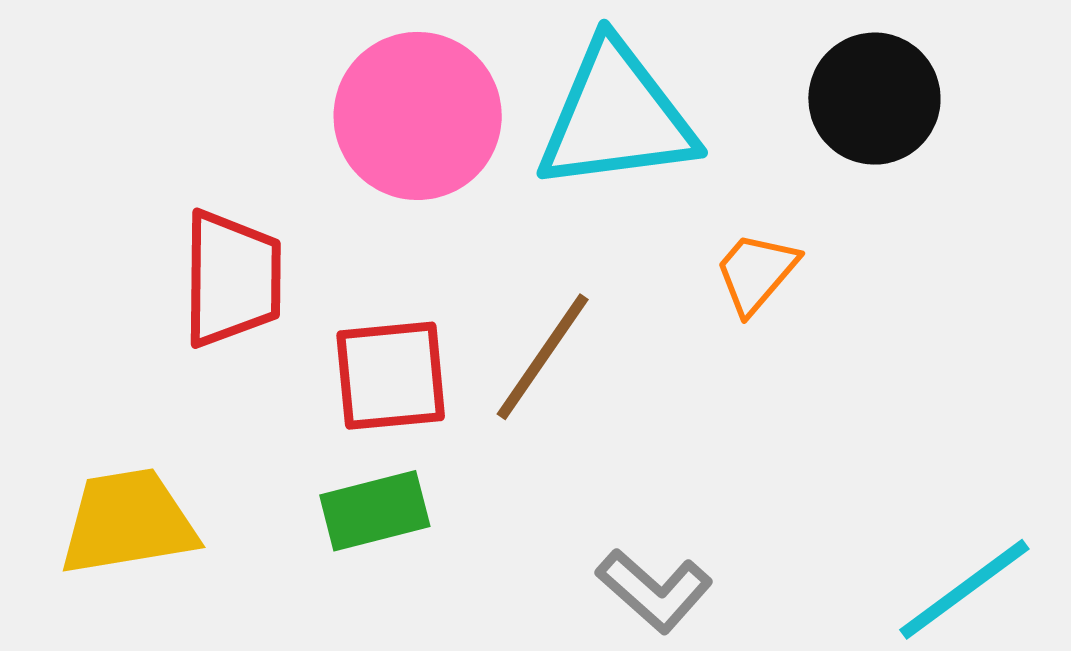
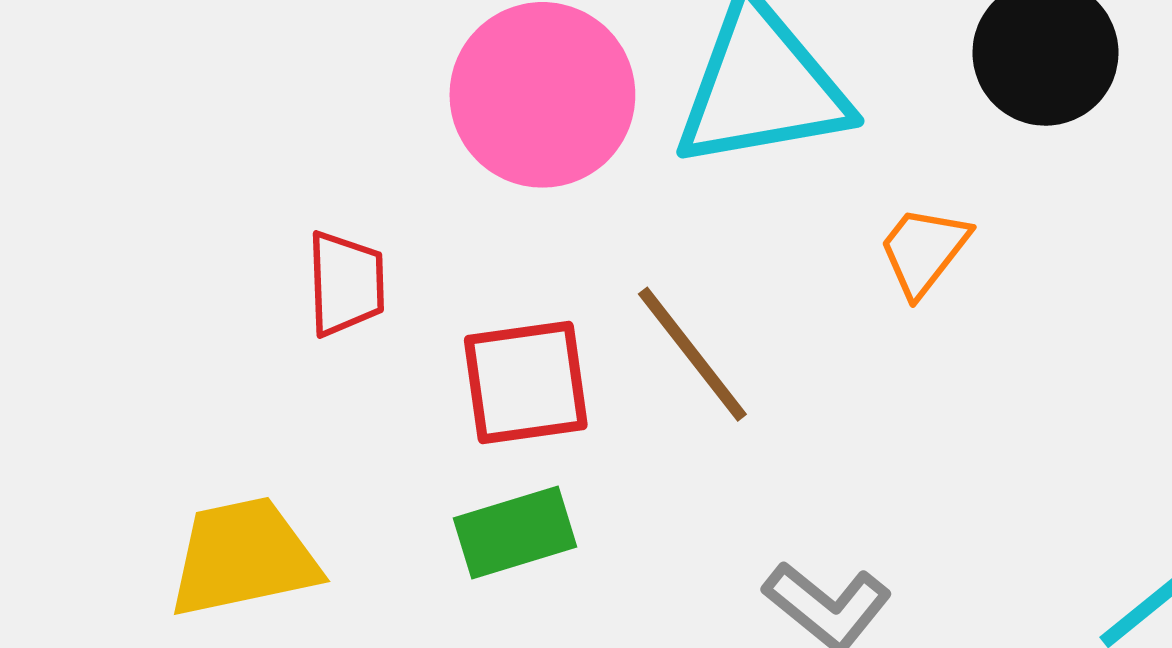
red trapezoid: (232, 279) -> (346, 284), size x0.7
brown line: (543, 357) -> (692, 354), turned -70

